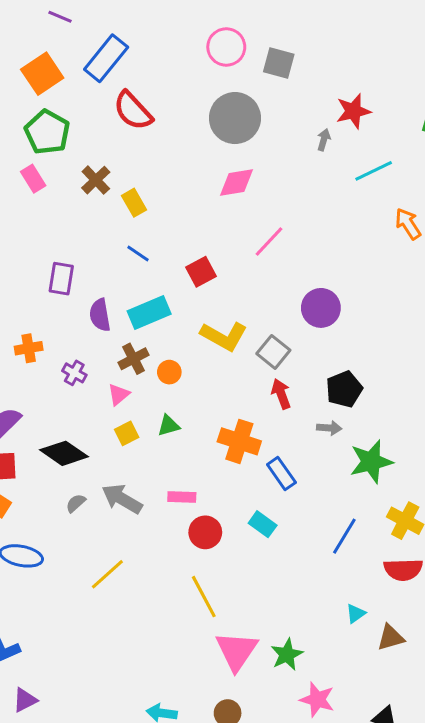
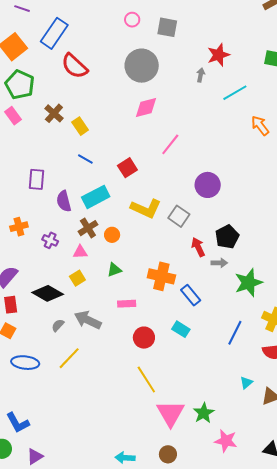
pink circle: (226, 47) -> (132, 20), size x0.6
pink triangle: (119, 394) -> (80, 252), turned 42
red arrow: (281, 394) -> (198, 247), moved
yellow square: (127, 433) -> (77, 278), moved
pink rectangle: (182, 497) -> (127, 304), moved
yellow line: (107, 574) -> (69, 358), moved

